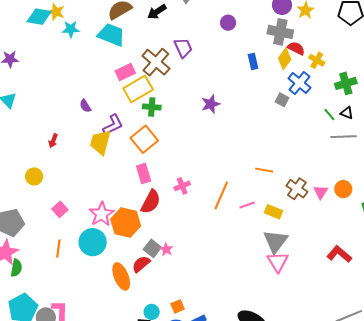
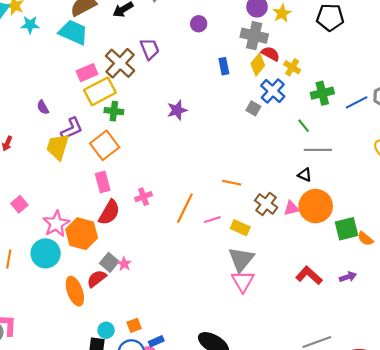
black triangle: (347, 113) -> (305, 175), moved
orange circle: (343, 189) -> (316, 206), size x1.8
pink triangle: (321, 192) -> (291, 208), turned 42
pink square: (60, 209) -> (19, 204), moved

